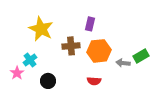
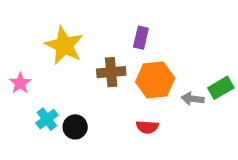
cyan cross: (30, 60) -> (47, 119), moved
pink star: (17, 73) -> (20, 83), moved

